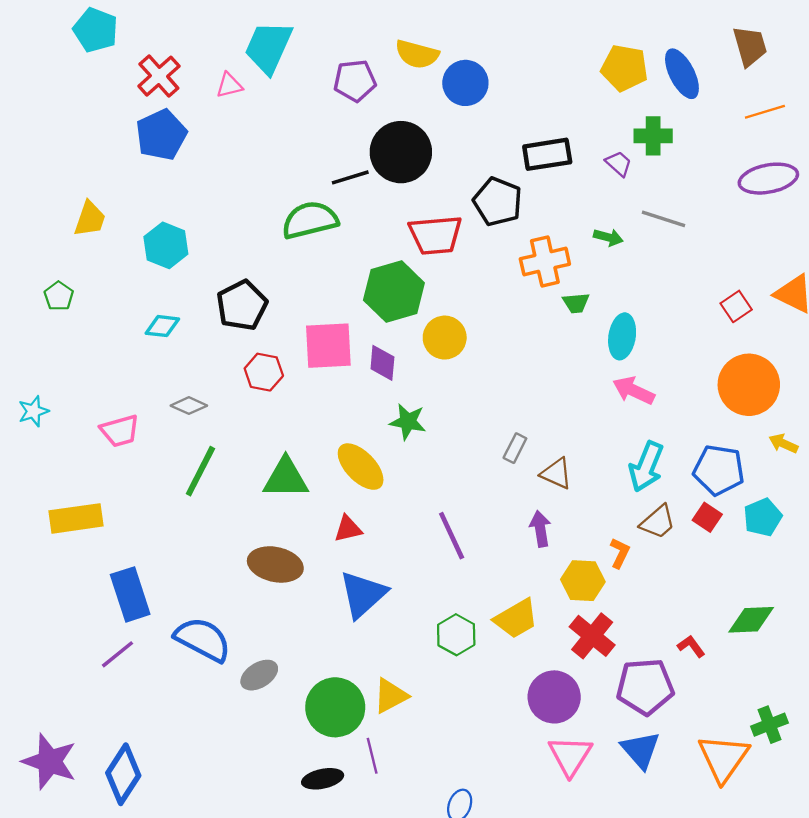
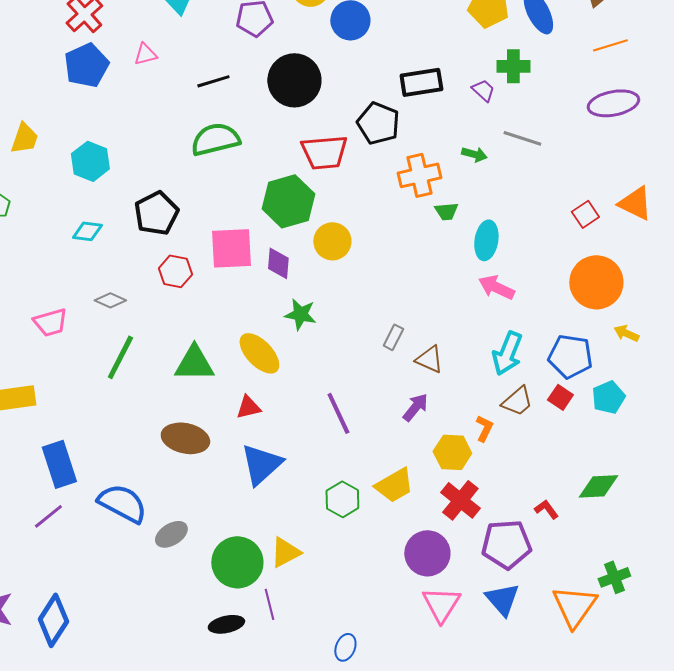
pink triangle: (229, 85) -> (145, 54), moved
black line: (350, 177) -> (213, 81), moved
purple arrow: (540, 529) -> (415, 407), turned 48

